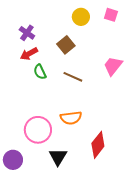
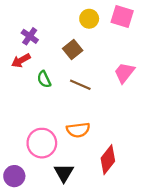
pink square: (111, 15) -> (122, 17), size x1.5
red arrow: (29, 54) -> (21, 61), moved

